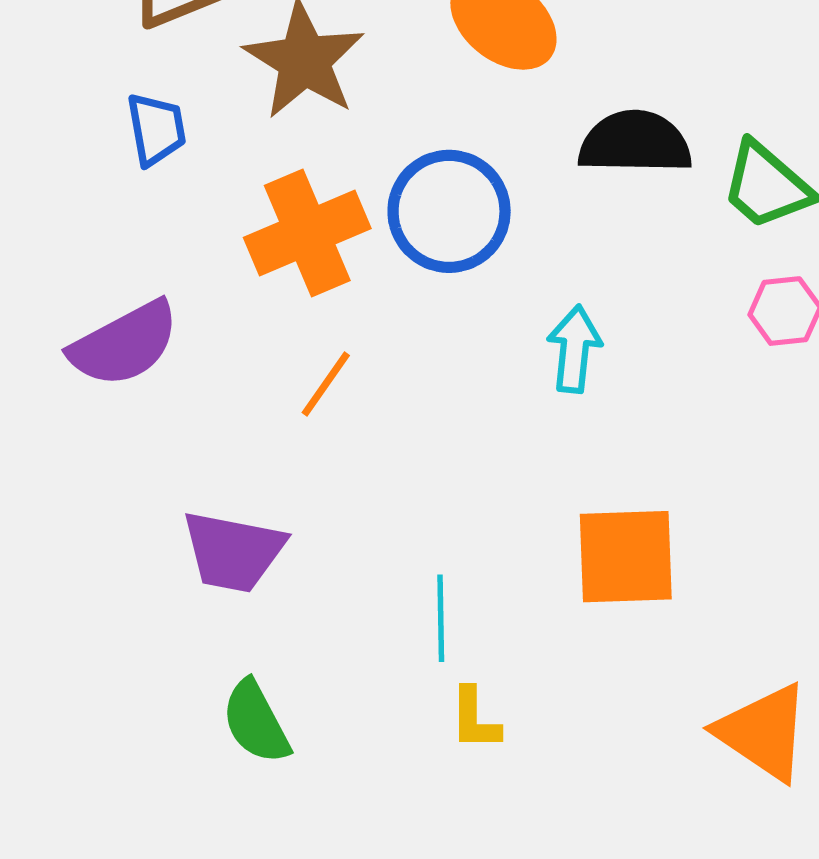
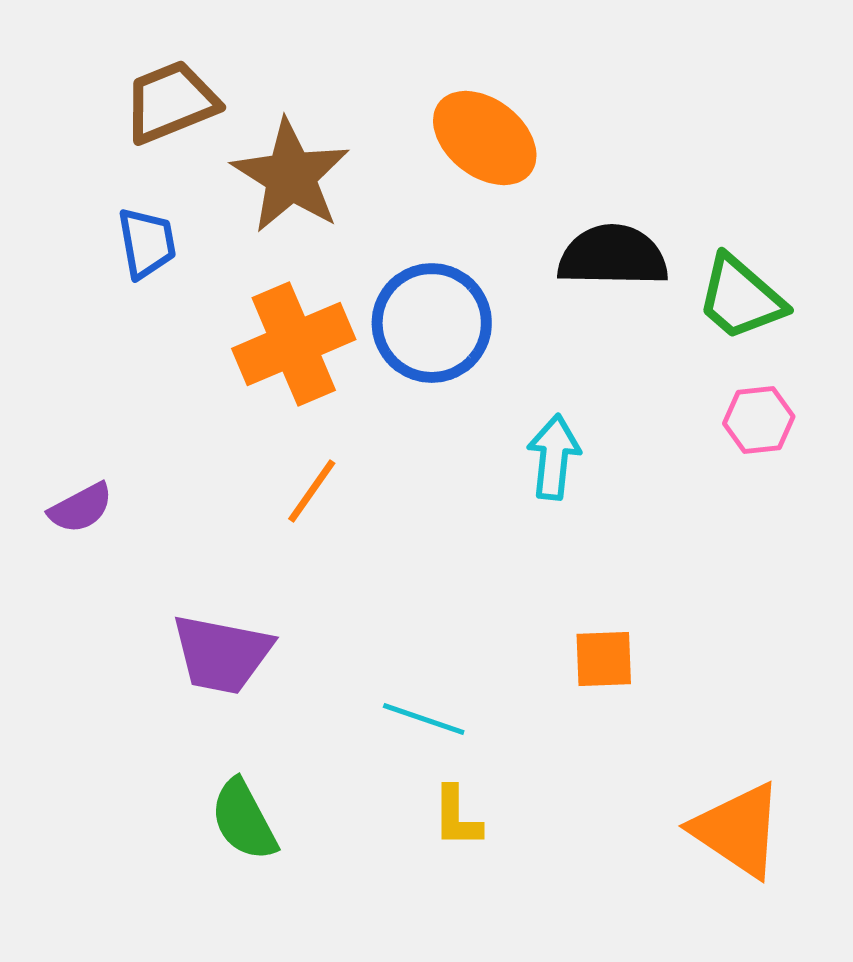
purple semicircle: (124, 344) -> (81, 508), moved, size x0.6
orange square: (626, 557) -> (604, 659), size x0.6
cyan line: (441, 618) -> (424, 719), turned -70

